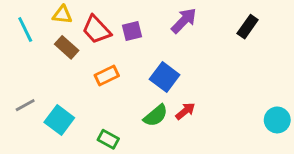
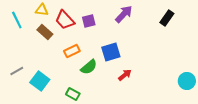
blue square: (165, 77) -> (111, 52), turned 36
green semicircle: (156, 116) -> (89, 67), moved

